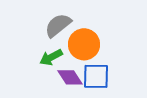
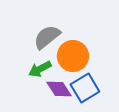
blue square: (96, 76) -> (85, 88), turned -32

